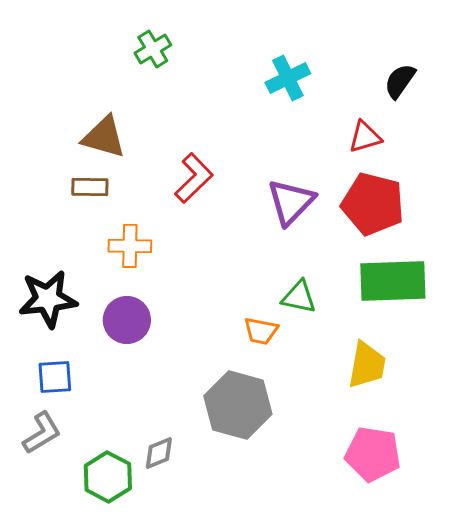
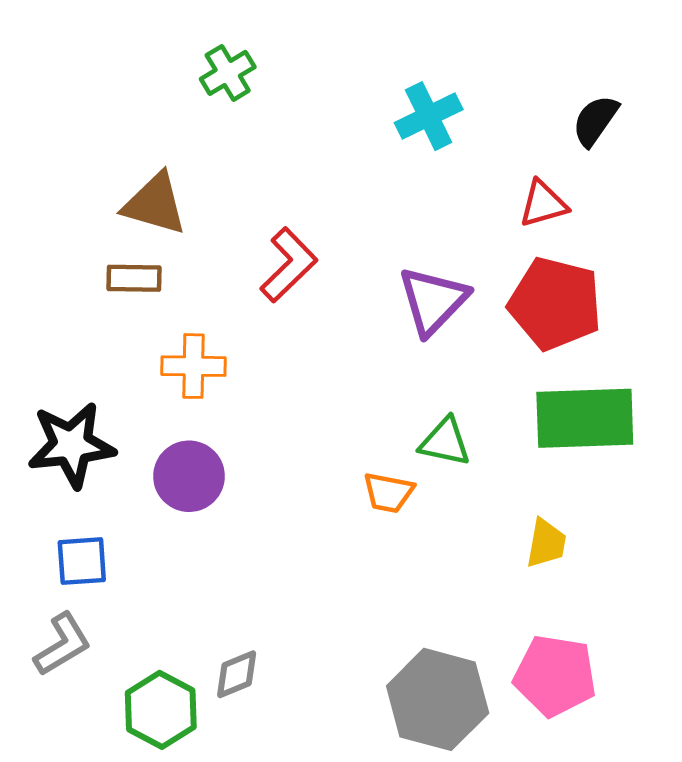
yellow trapezoid: (367, 365) -> (546, 543), size x0.7
gray hexagon: (238, 405) -> (438, 699), moved

